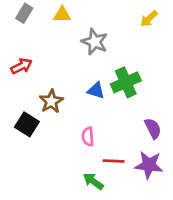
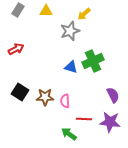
yellow arrow: (149, 19) -> (84, 14), moved
gray star: (95, 42) -> (70, 31), turned 30
brown star: (51, 101) -> (45, 97), moved, turned 30

